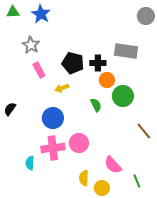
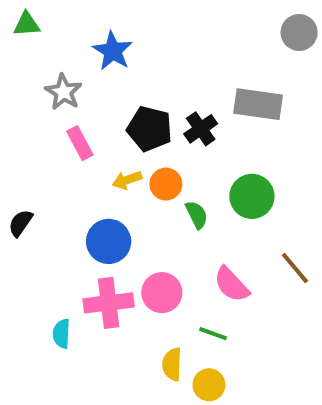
blue star: (41, 14) -> (113, 51), moved
black cross: (98, 63) -> (201, 129), turned -35
orange circle: (107, 80) -> (166, 184), moved
pink semicircle: (113, 165) -> (231, 284), moved
green line: (137, 181) -> (213, 334), moved, turned -48

